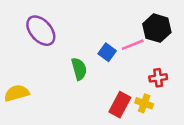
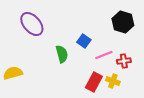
pink line: (133, 45) -> (104, 55), moved

